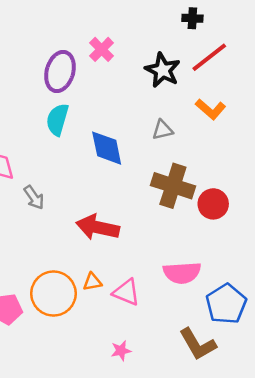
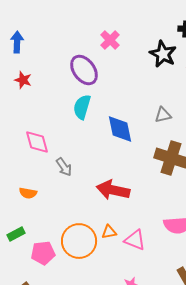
pink cross: (102, 49) -> (110, 40), moved
black star: (163, 70) -> (163, 54), moved
purple ellipse: (60, 71) -> (84, 70), turned -52

